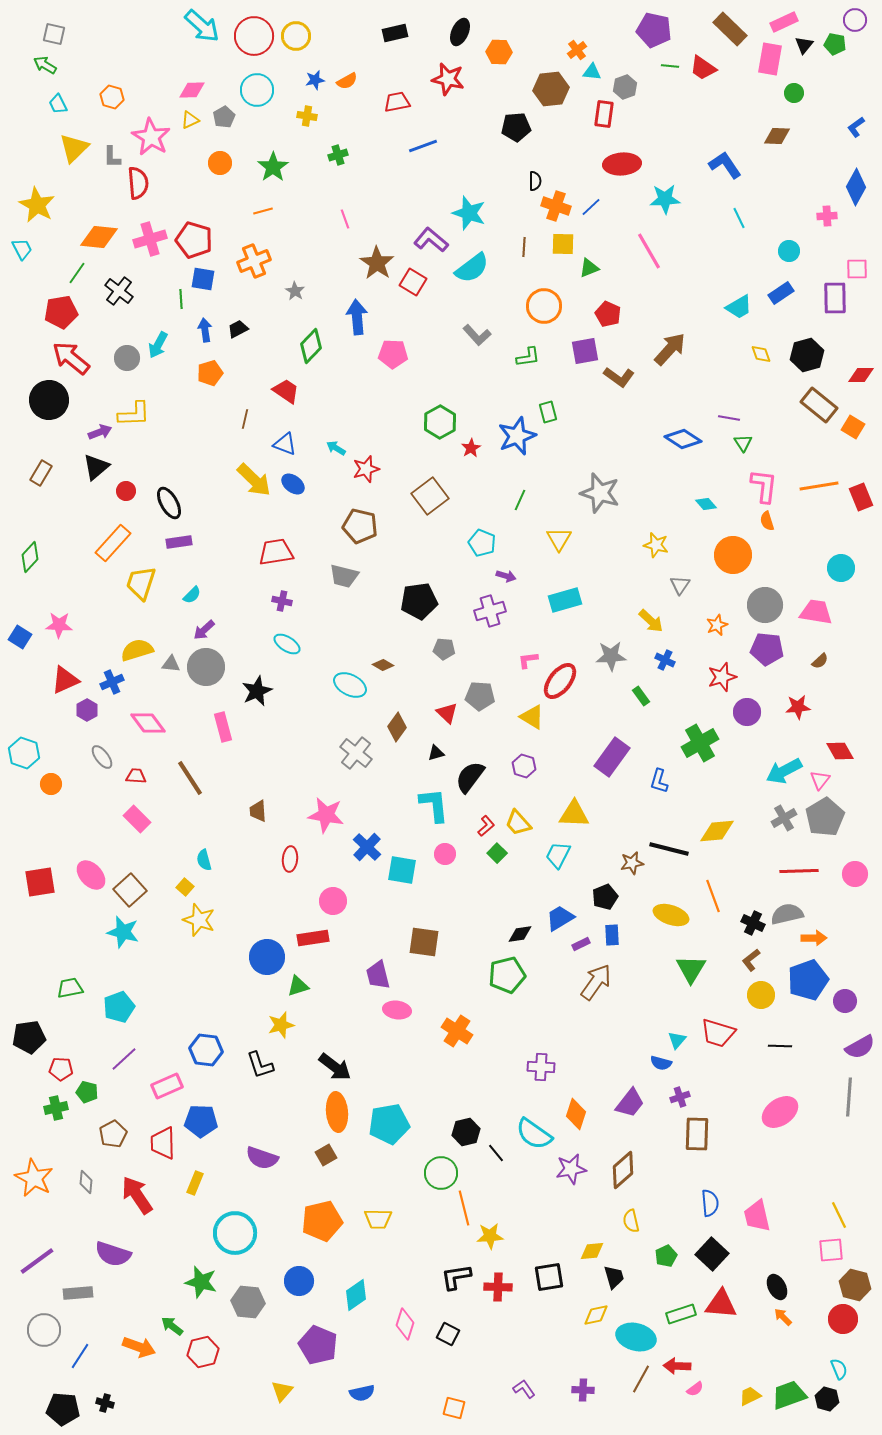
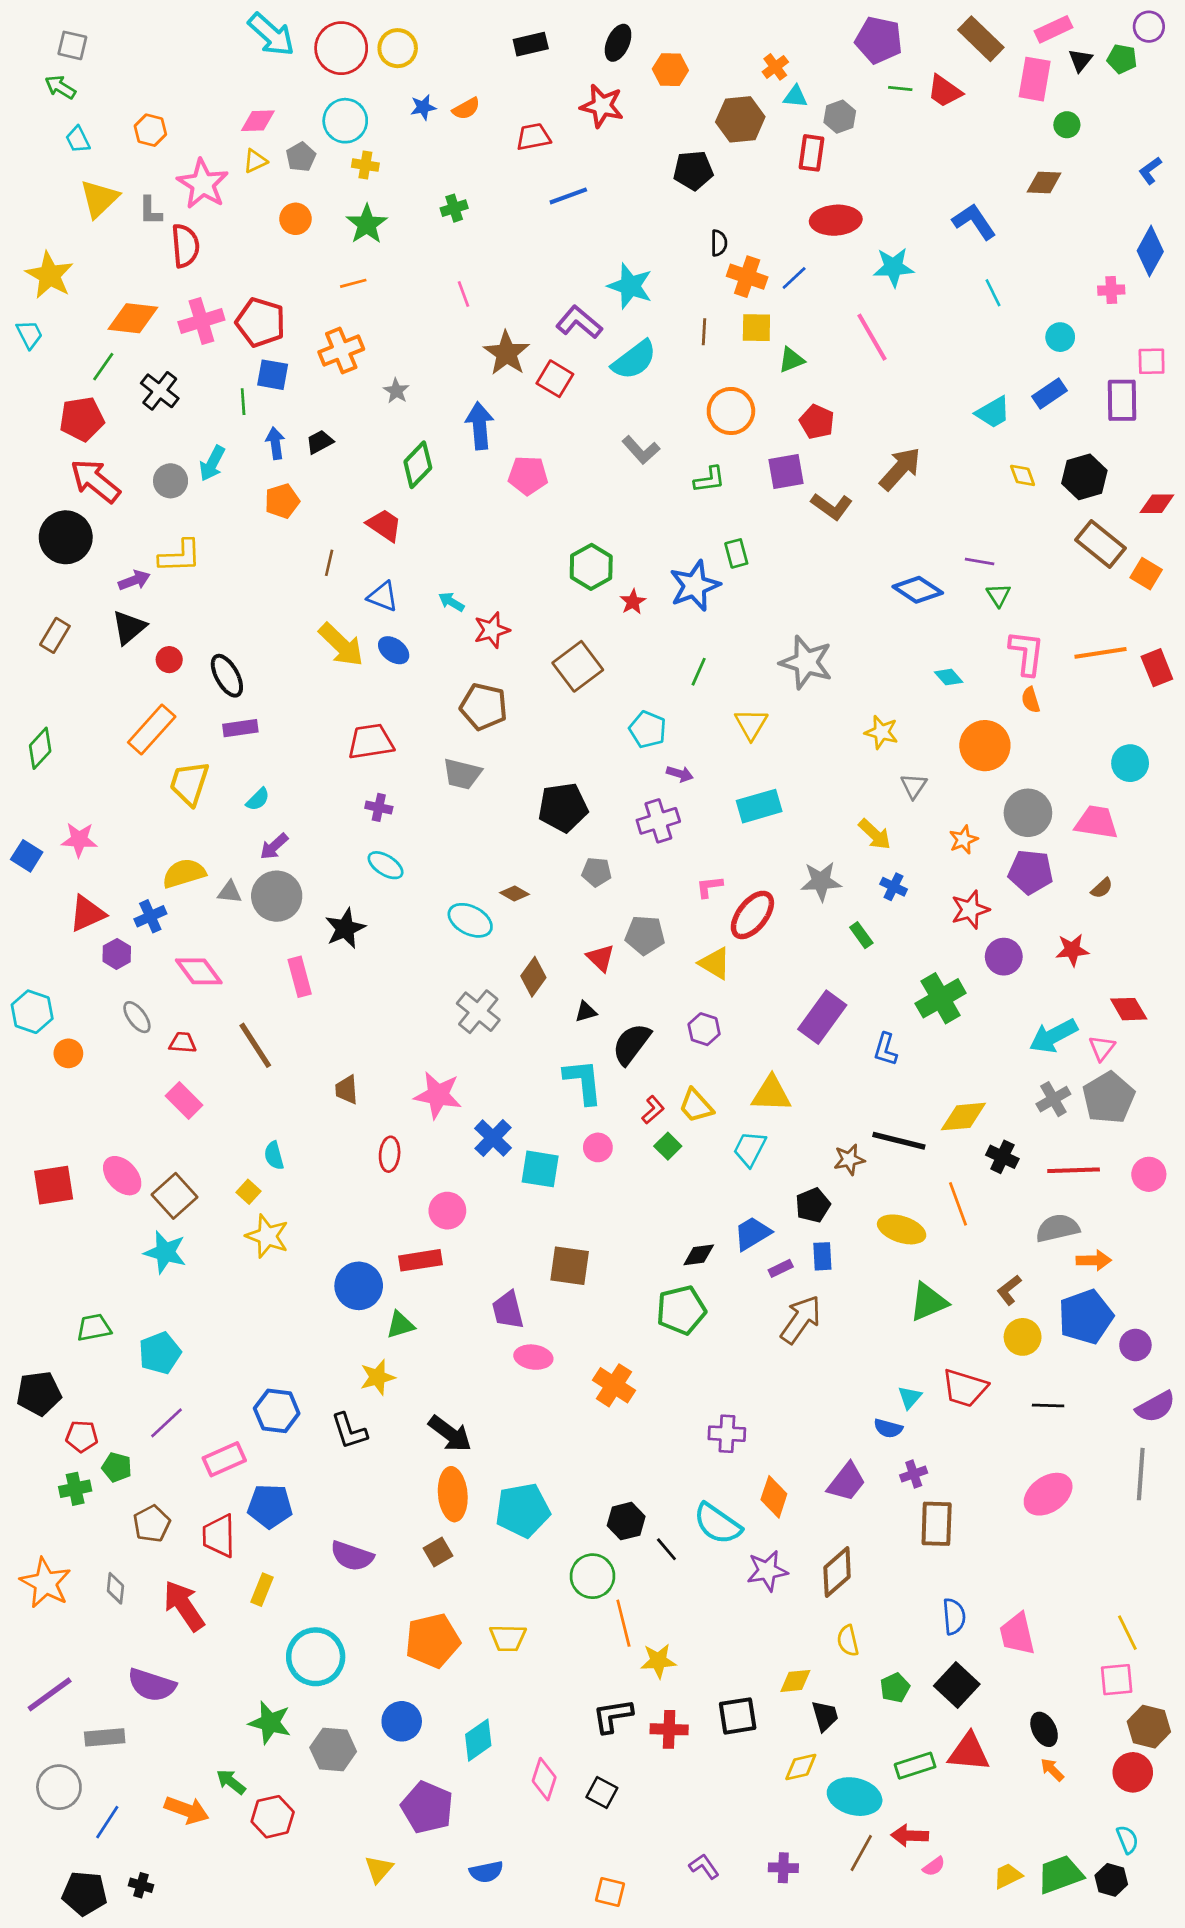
yellow cross: (307, 116) -> (365, 165), moved
black cross: (753, 923) -> (1002, 1157), moved
green triangle: (691, 969) -> (928, 1302), turned 36

